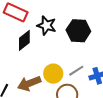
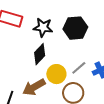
black diamond: (24, 40) -> (40, 54), moved

